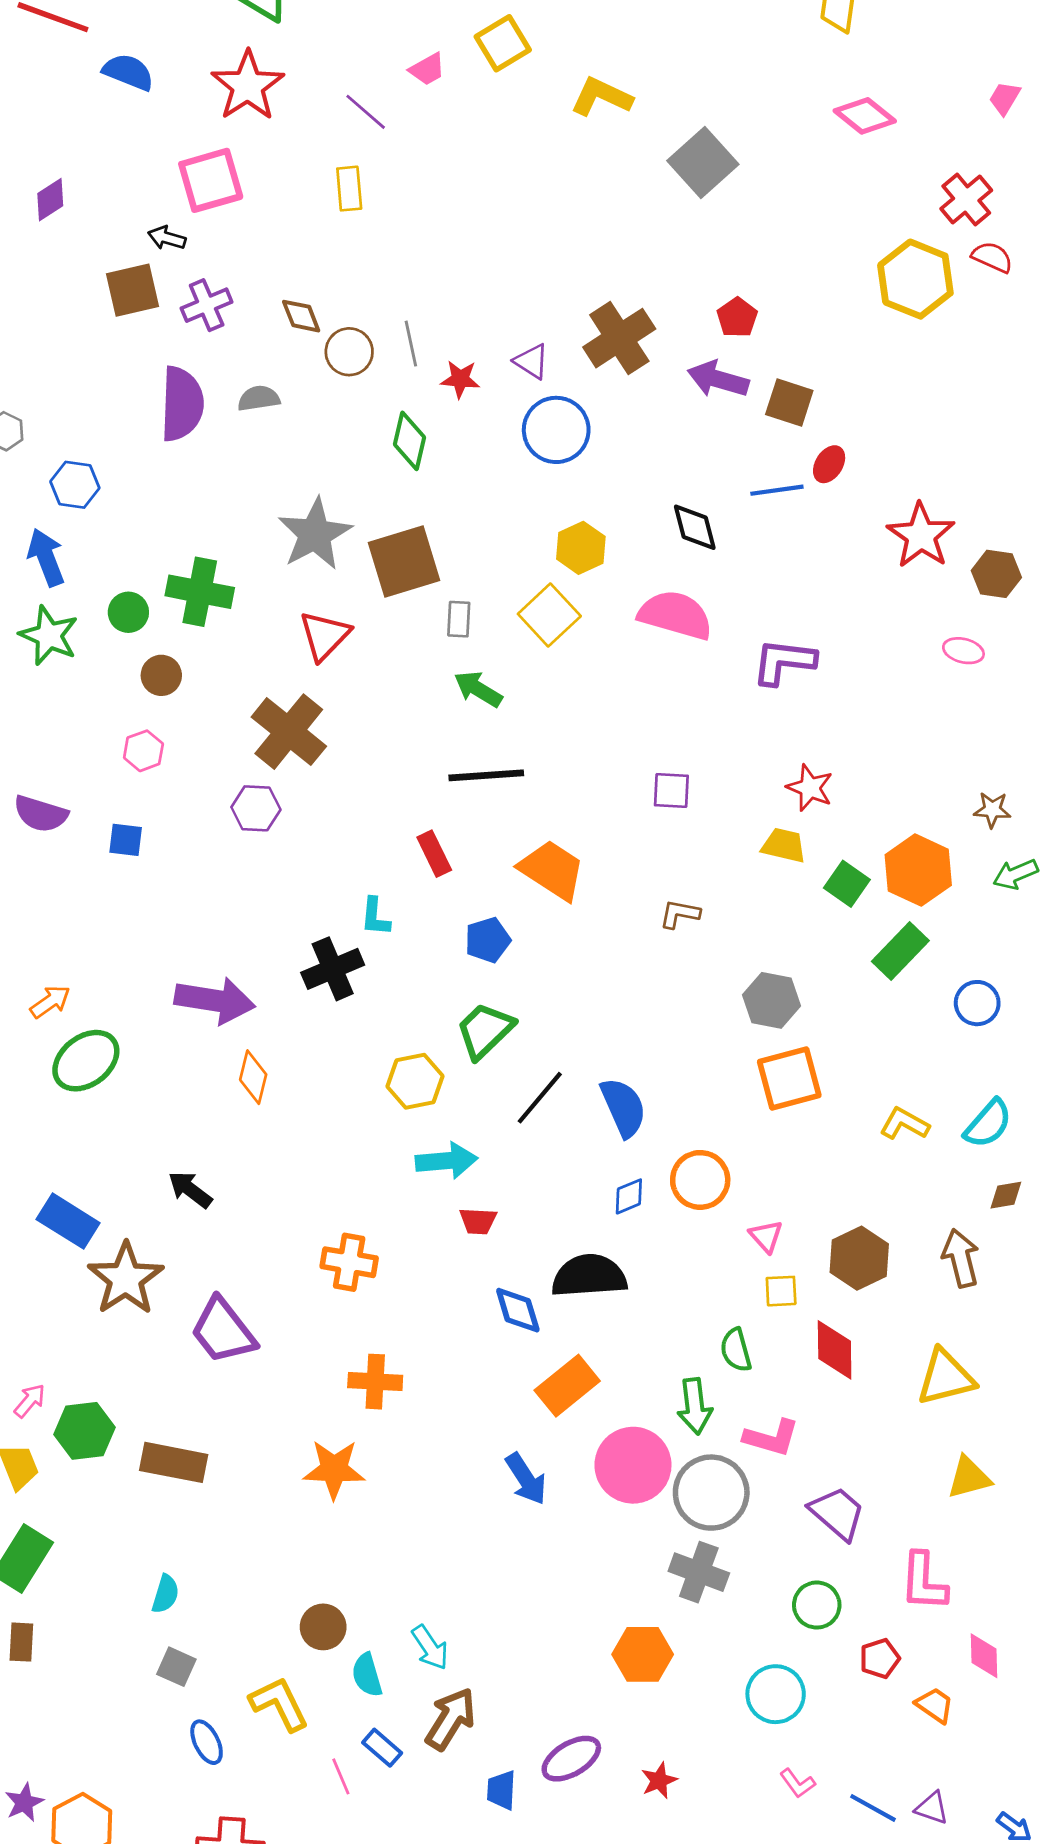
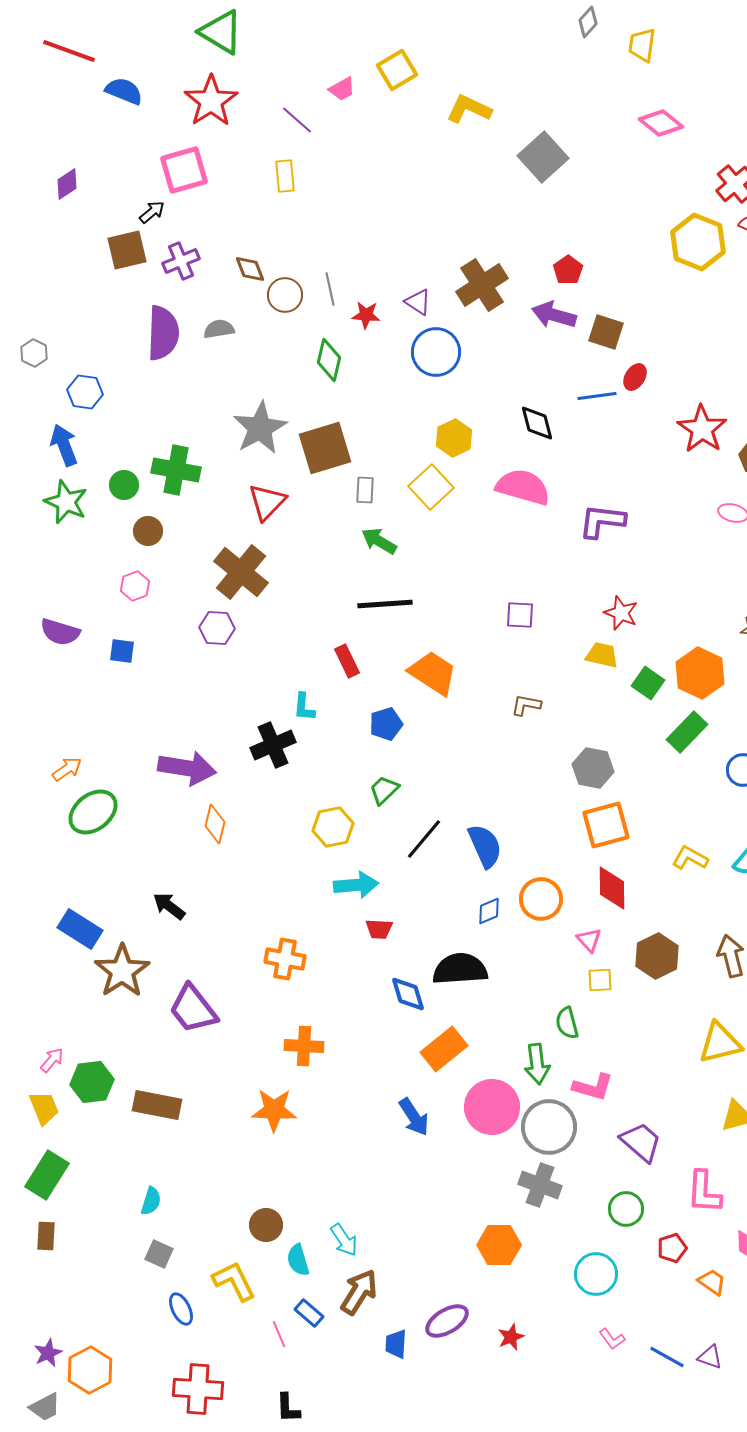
black arrow: (167, 238) -> (152, 212), turned 124
green trapezoid: (485, 1030) -> (384, 790), size x0.7
red diamond: (835, 1350) -> (612, 888), moved

